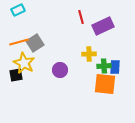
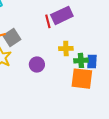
red line: (81, 17) -> (48, 21), moved
purple rectangle: (103, 26) -> (62, 15), moved

